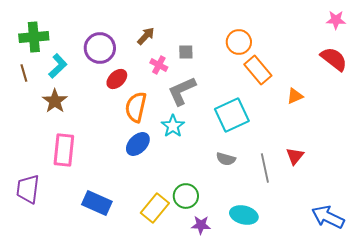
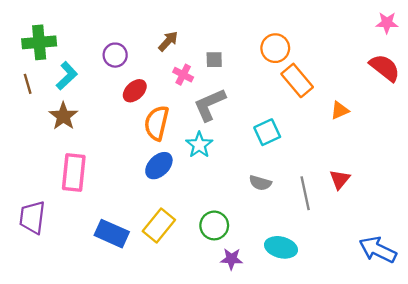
purple circle: (100, 48) -> (115, 55), size x0.7
cyan square: (232, 115) -> (267, 132), size x0.7
yellow rectangle: (155, 208) -> (159, 225), moved

